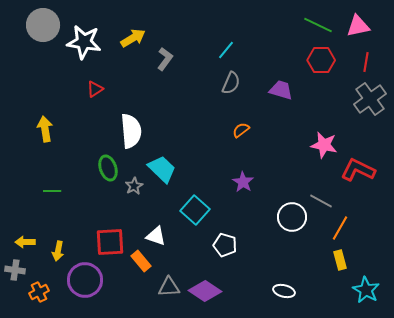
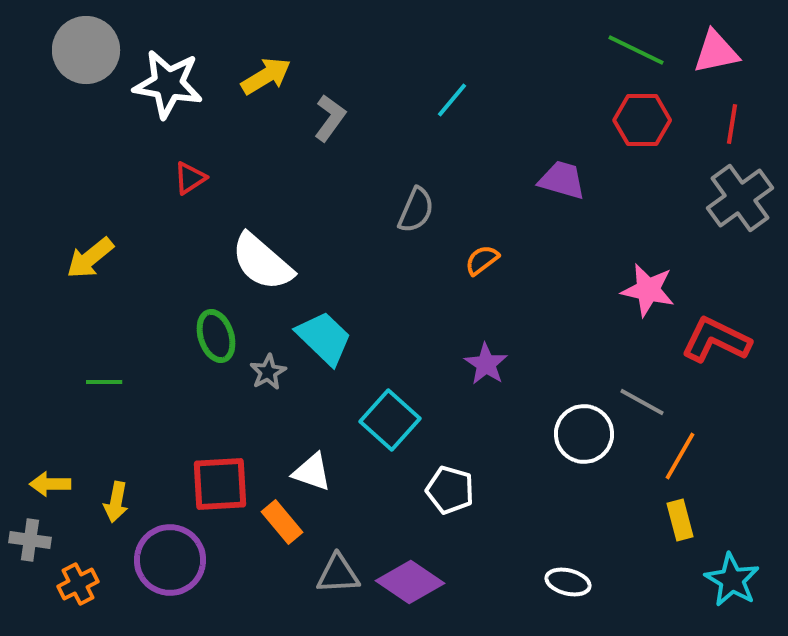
gray semicircle: (231, 83) -> (416, 210), moved
yellow arrow: (45, 129) -> (90, 258), turned -120
white semicircle: (131, 131) -> (262, 262), turned 136

